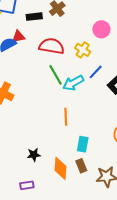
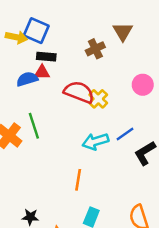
black rectangle: (34, 17) -> (46, 57), moved
yellow cross: (83, 50) -> (98, 99), moved
green line: (56, 75) -> (34, 126), moved

